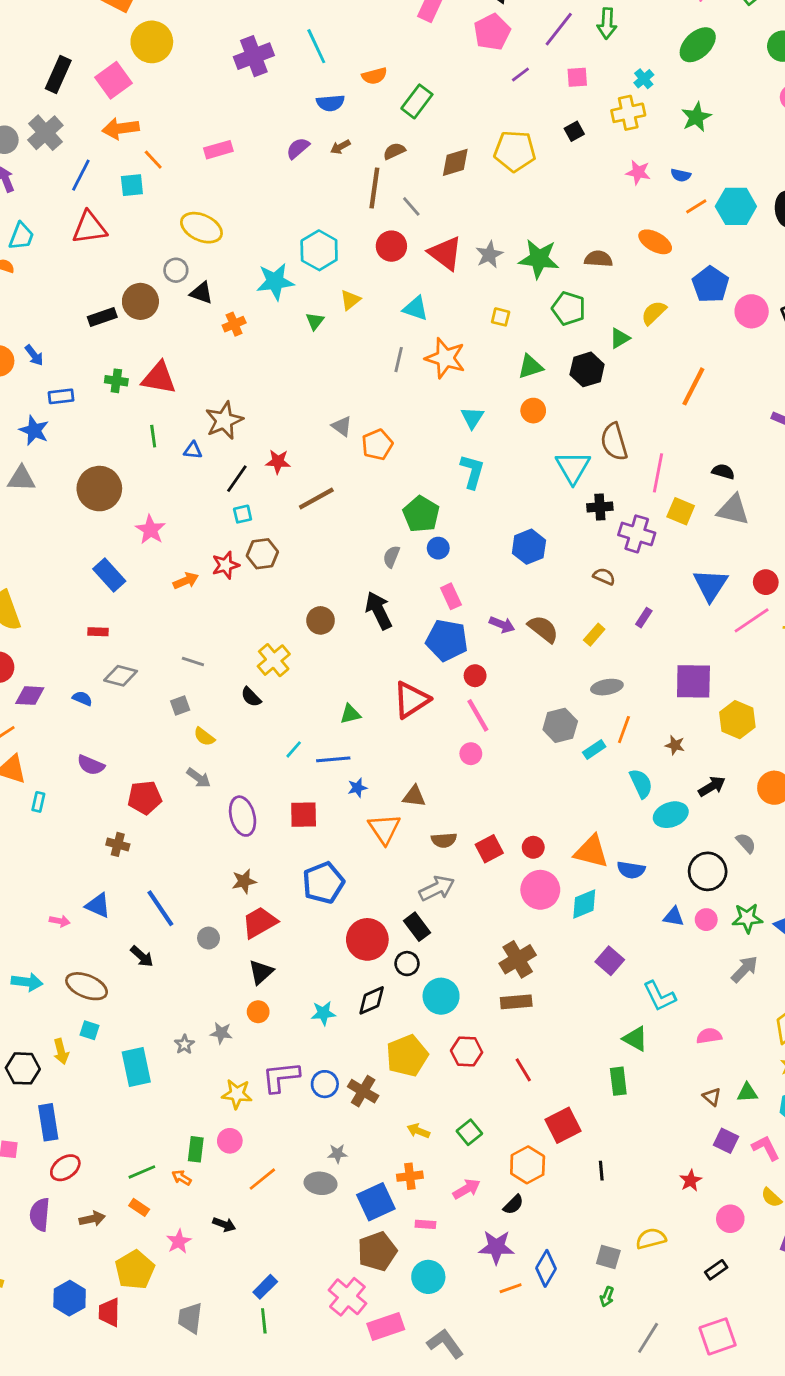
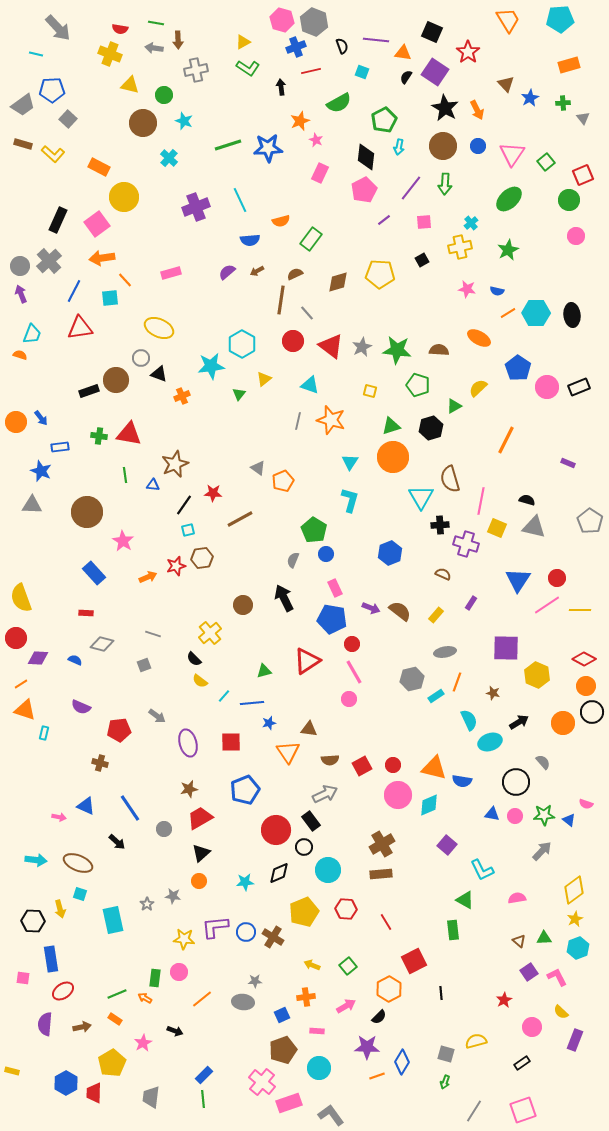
orange circle: (533, 411) -> (393, 457), size x1.8
yellow semicircle: (204, 737) -> (200, 681), moved
purple square: (726, 1141) -> (529, 972), turned 30
blue square: (376, 1202) -> (282, 1015), size x0.6

